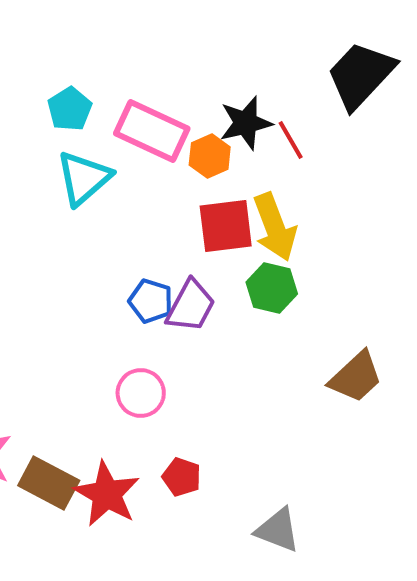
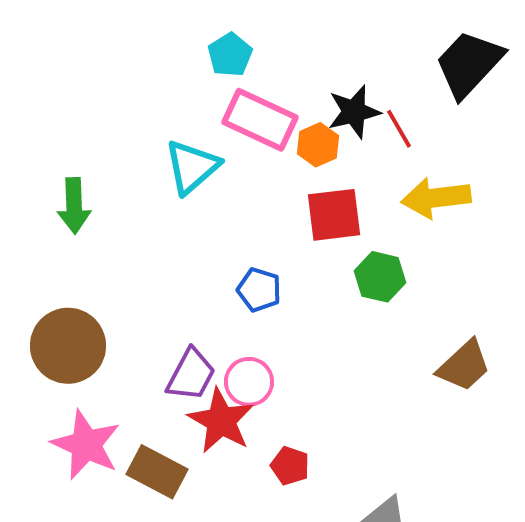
cyan pentagon: (70, 109) -> (230, 55), moved
yellow arrow: (275, 227) -> (436, 198), moved, turned 104
purple trapezoid: (191, 306) -> (191, 375), moved
red star: (107, 494) -> (221, 421), moved

